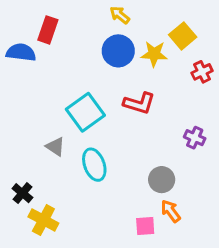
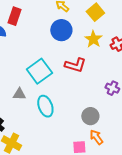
yellow square: (183, 36) -> (95, 12), moved
yellow star: (154, 54) -> (93, 39), moved, turned 30
gray triangle: (55, 147) -> (19, 94), turned -32

